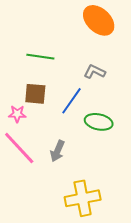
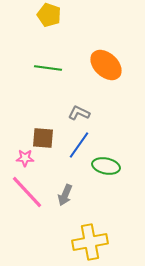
green line: (40, 57) -> (48, 68), moved
gray L-shape: (95, 72) -> (79, 113), moved

